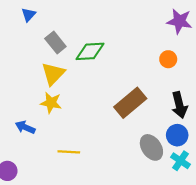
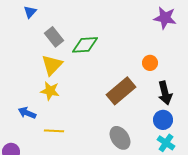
orange circle: (168, 59) -> (150, 63), moved
gray ellipse: (151, 147) -> (120, 138), moved
yellow line: (69, 152) -> (54, 131), moved

